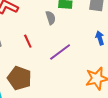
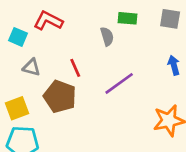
brown pentagon: (19, 78) -> (60, 97), moved

